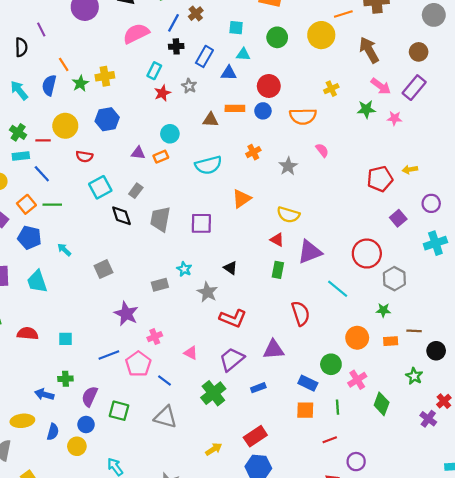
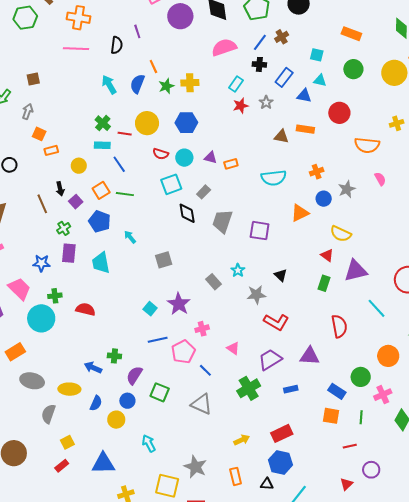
blue circle: (263, 111) -> (324, 199), moved
cyan circle: (170, 134) -> (184, 158), moved
gray rectangle: (160, 285) -> (213, 282), turned 56
gray star: (207, 292) -> (256, 295), turned 30
cyan square: (65, 339) -> (150, 309), moved, turned 32

